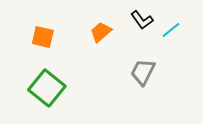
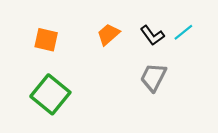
black L-shape: (142, 20) -> (152, 35), moved

